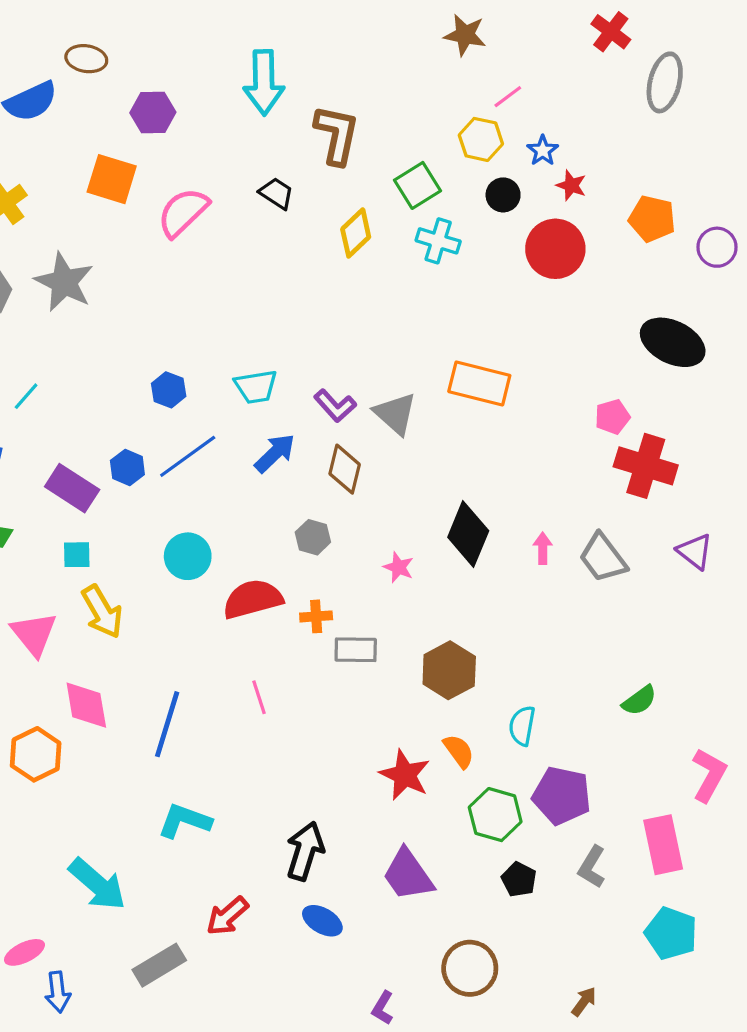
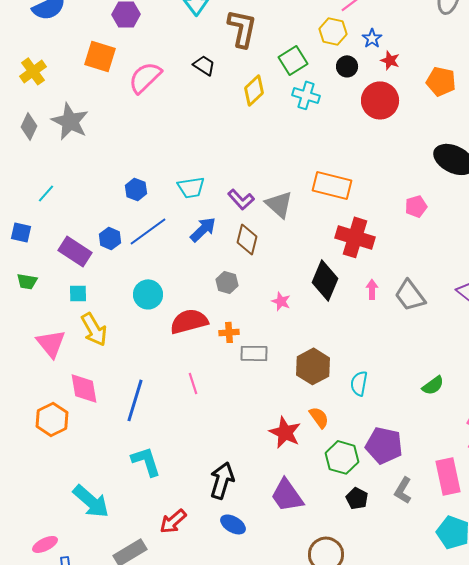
red cross: (646, 466) -> (355, 237), moved
cyan semicircle: (522, 726) -> (359, 383), moved
cyan L-shape: (185, 821) -> (146, 461), turned 52

